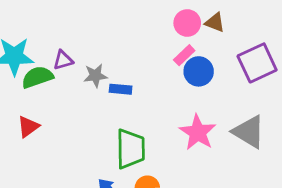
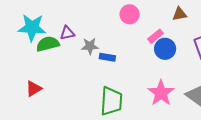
brown triangle: (215, 22) -> (180, 14), turned -35
pink circle: (187, 23) -> (130, 14), moved
red triangle: (28, 127) -> (34, 89), moved

